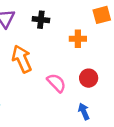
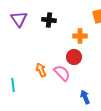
orange arrow: (22, 59) -> (41, 70), moved, size x0.6
red circle: (89, 78) -> (74, 57), moved

